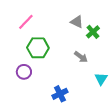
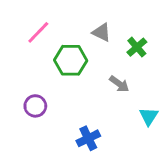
gray triangle: (77, 22) -> (102, 32), moved
green hexagon: (38, 48) -> (71, 60), moved

